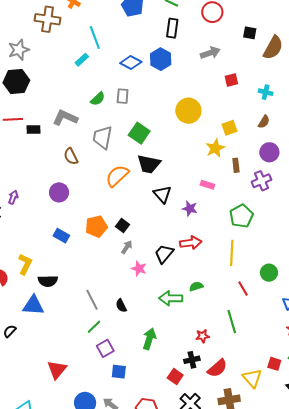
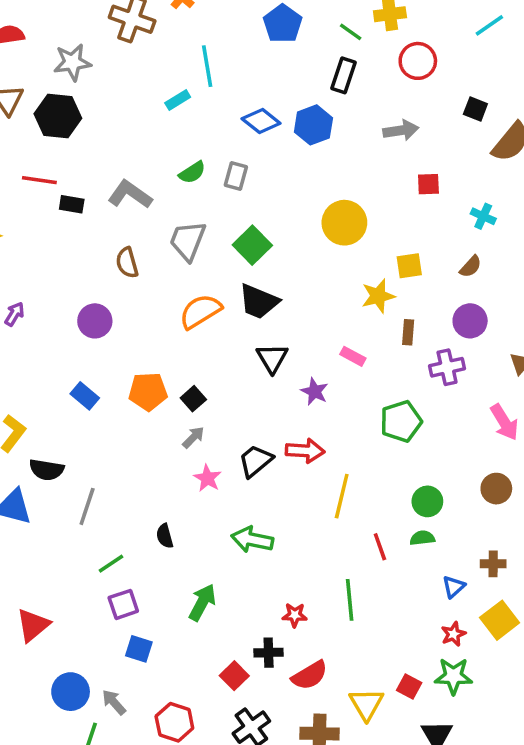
yellow line: (232, 253) -> (342, 496), moved
green circle: (269, 273) -> (427, 501), moved
green semicircle: (196, 286) -> (422, 538), moved
gray line: (92, 300) -> (87, 506), moved, turned 35

